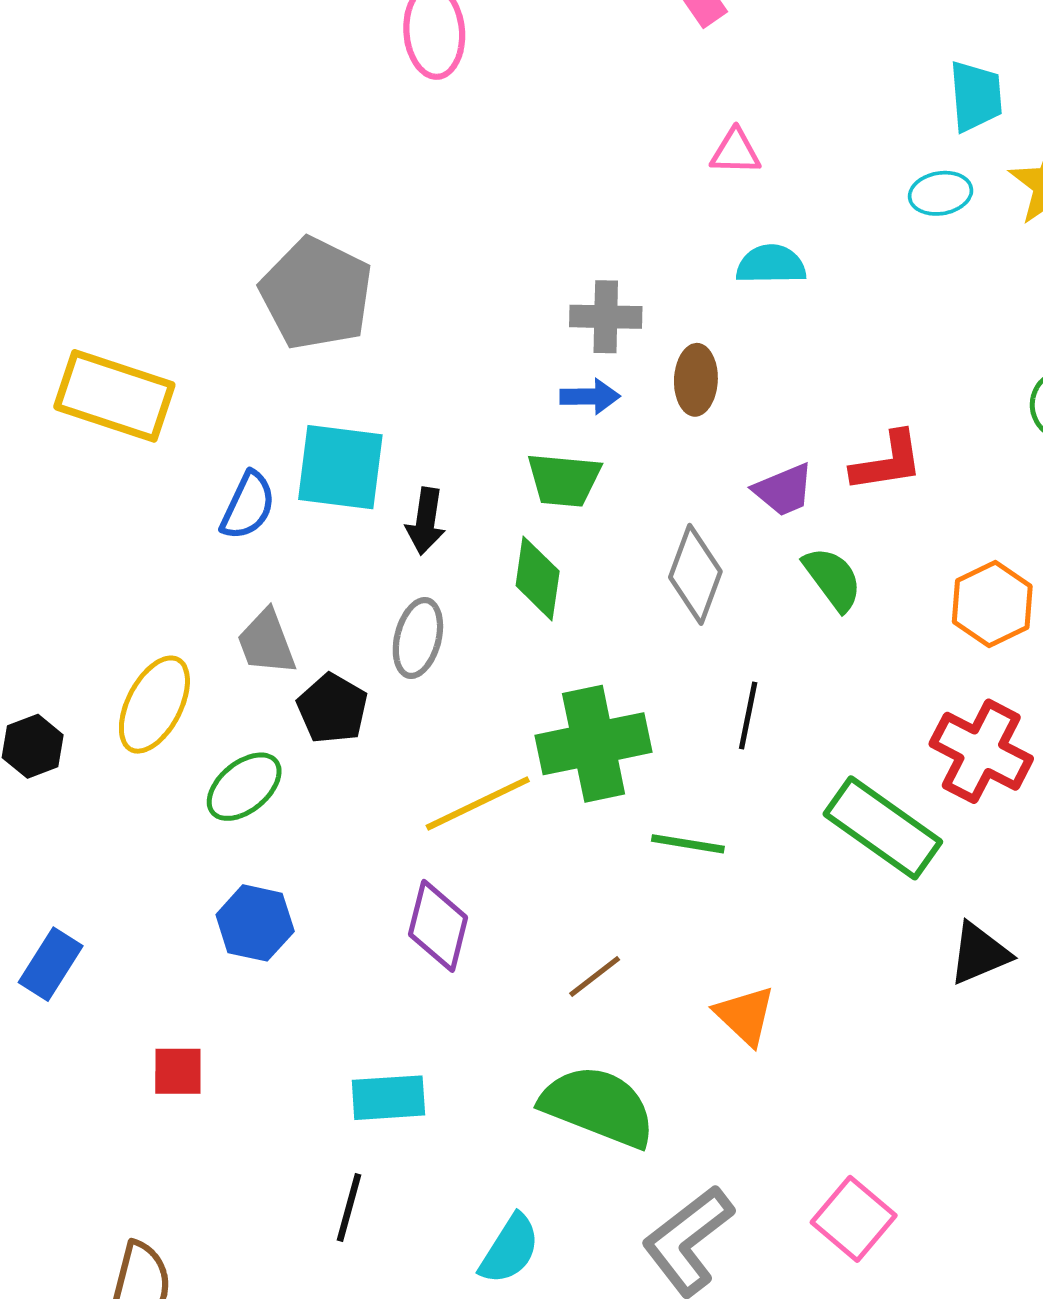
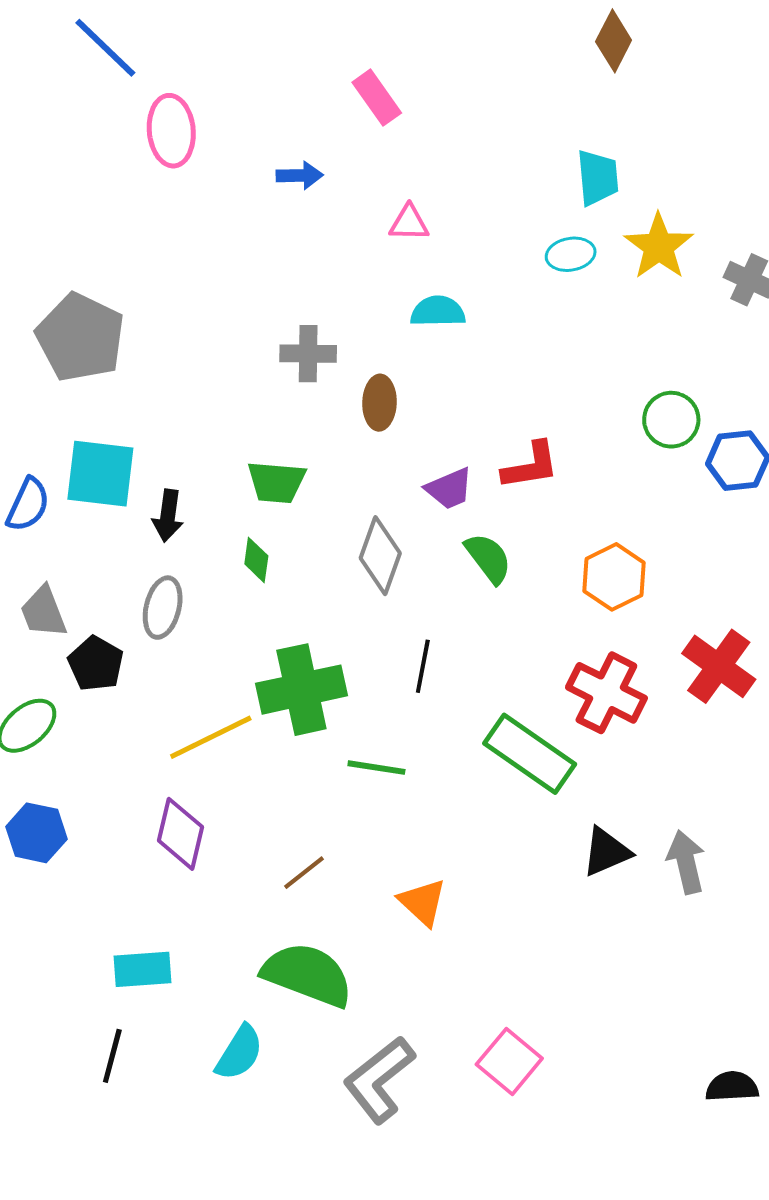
blue arrow: (590, 396) -> (300, 175), moved
green diamond: (538, 578) -> (256, 560), size x0.7
cyan semicircle: (510, 1249) -> (239, 1053), moved

